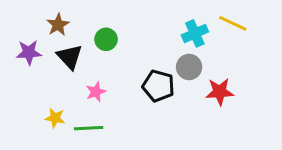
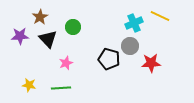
yellow star: (55, 118) -> (29, 85), moved

